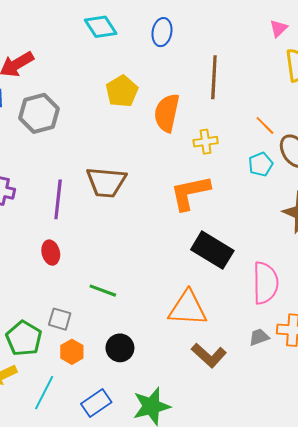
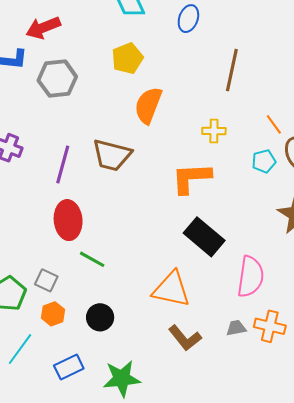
yellow pentagon: (122, 91) -> (127, 58), moved
orange semicircle: (167, 113) -> (148, 105), moved
red ellipse: (51, 253) -> (68, 220), moved, size x1.6

